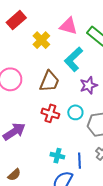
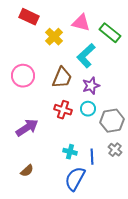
red rectangle: (16, 20) -> (29, 17), turned 66
purple star: (89, 85) -> (91, 86), moved

